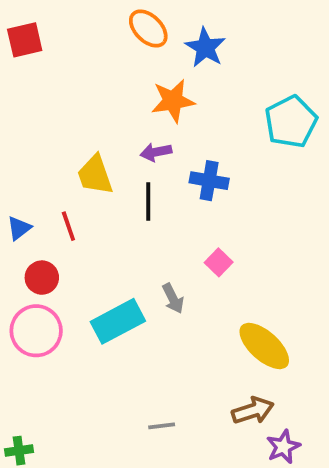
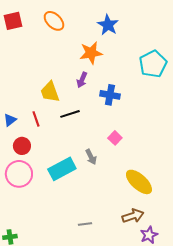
orange ellipse: (148, 29) -> (54, 21), moved
purple arrow: (156, 152) -> (82, 80), turned -56
black line: (148, 202) -> (70, 114), moved, turned 72

